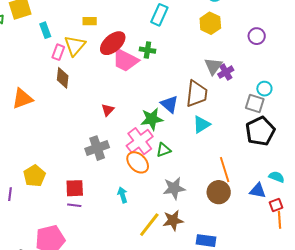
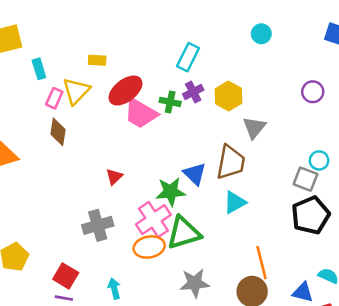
yellow hexagon: (210, 23) -> (228, 96), moved
purple cross: (226, 72) -> (193, 92), moved
green triangle: (164, 150) -> (184, 233), size x1.8
orange ellipse: (138, 162) -> (149, 247), turned -60
red square: (75, 188) -> (66, 276), turned 30
cyan arrow: (123, 195) -> (114, 289), moved

